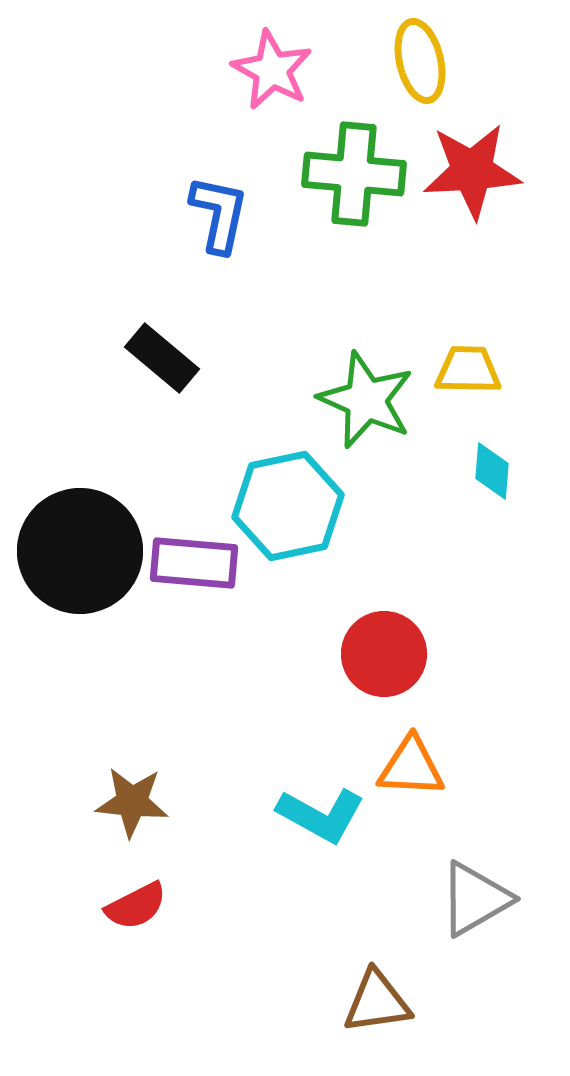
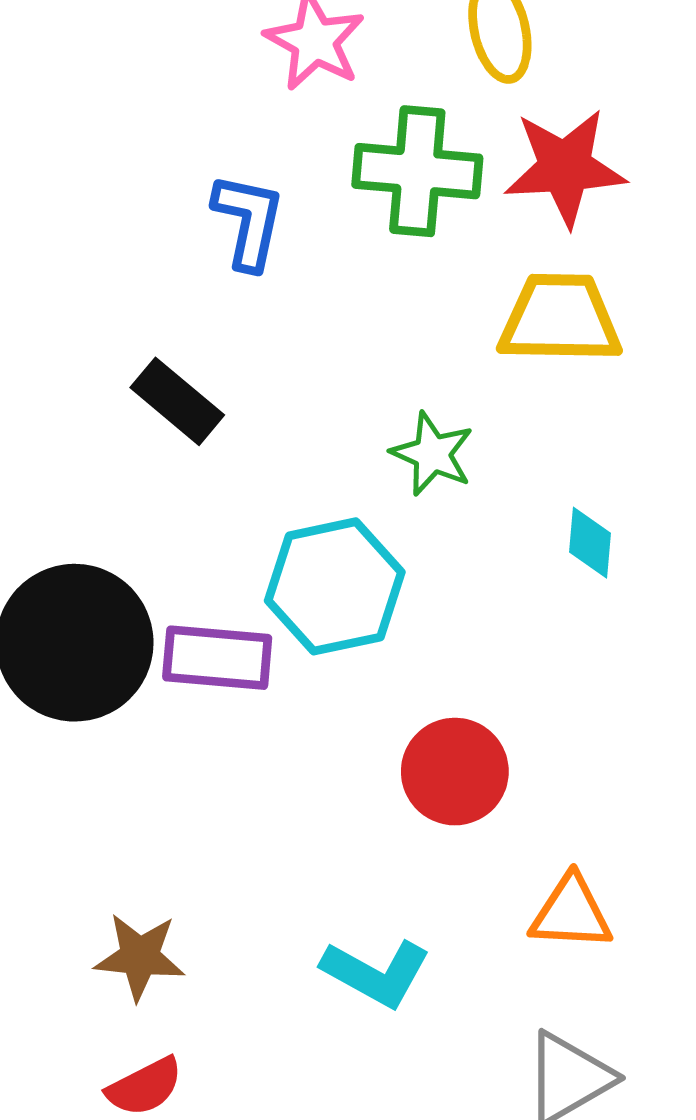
yellow trapezoid: (468, 370) -> (560, 319), moved, size x1.5
green star: (366, 400) -> (432, 454), size x0.7
orange triangle: (411, 767) -> (571, 913), moved

